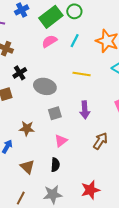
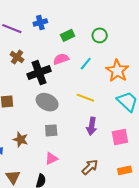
green circle: (74, 11) -> (100, 35), moved
green rectangle: (51, 17) -> (68, 35), size x0.6
black cross: (20, 73) -> (39, 73), moved, size x1.6
purple arrow: (85, 110) -> (92, 126), moved

